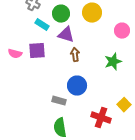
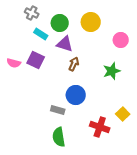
purple square: (37, 51) -> (36, 60), turned 30
brown arrow: (75, 55) -> (74, 64), turned 32

